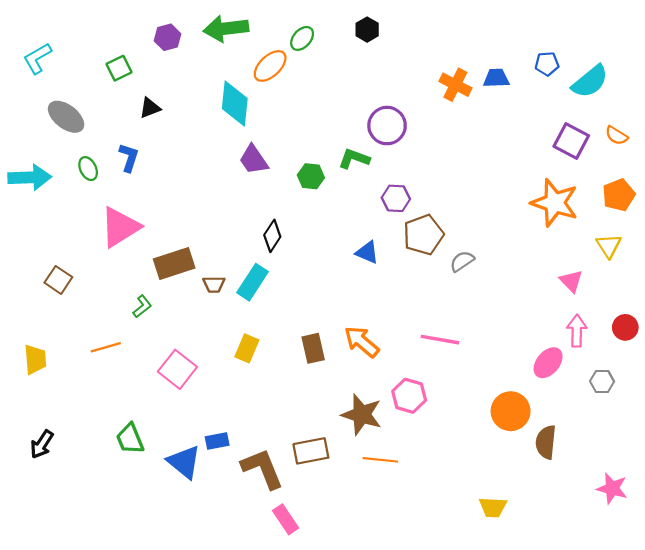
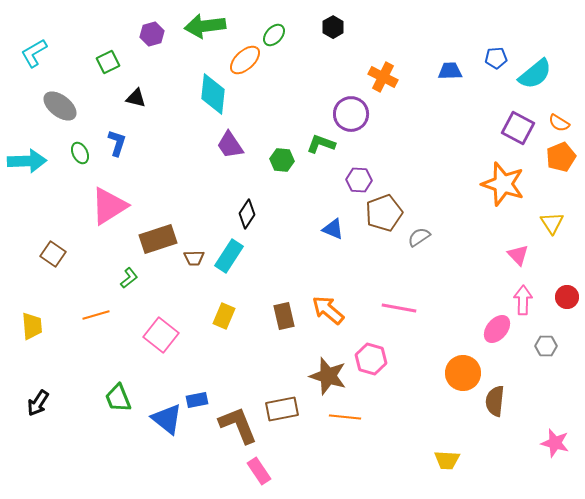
orange cross: (455, 85) -> (383, 77), moved
black triangle: (150, 108) -> (136, 98), turned 35
orange pentagon: (619, 195) -> (561, 157), moved

